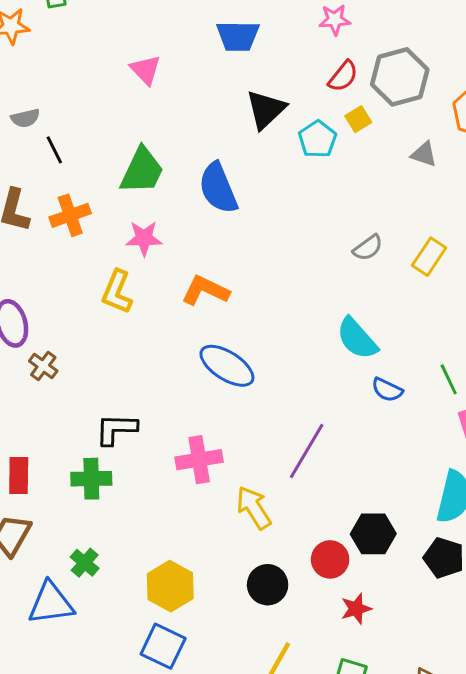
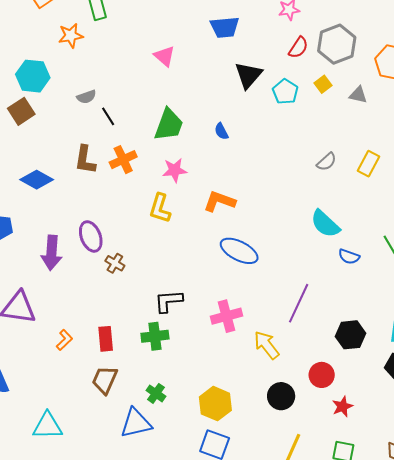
yellow square: (358, 119) -> (323, 84), moved
blue semicircle: (218, 188) -> (221, 131), size x0.5
black hexagon: (373, 534) -> (350, 335), moved

